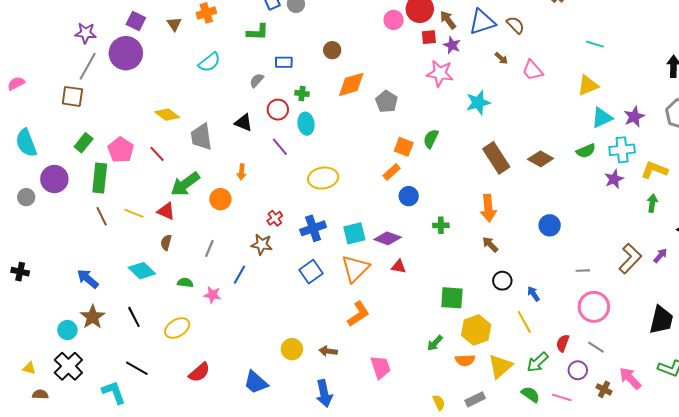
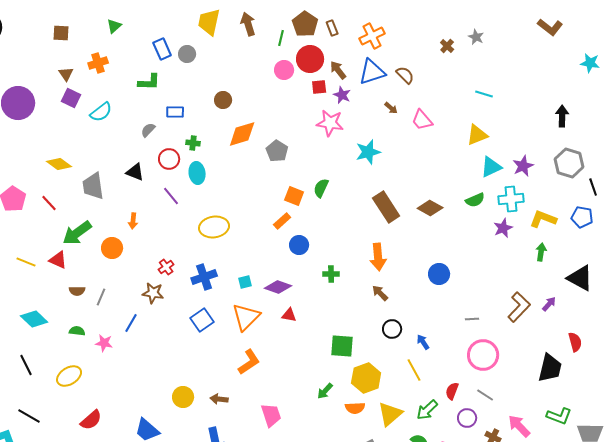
purple square: (136, 21) -> (71, 98), moved
cyan square: (354, 233) -> (245, 282), size x0.6
brown semicircle: (166, 242) -> (77, 291), moved, turned -105

